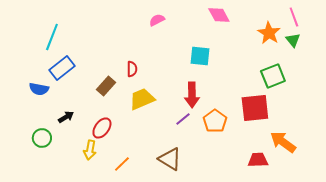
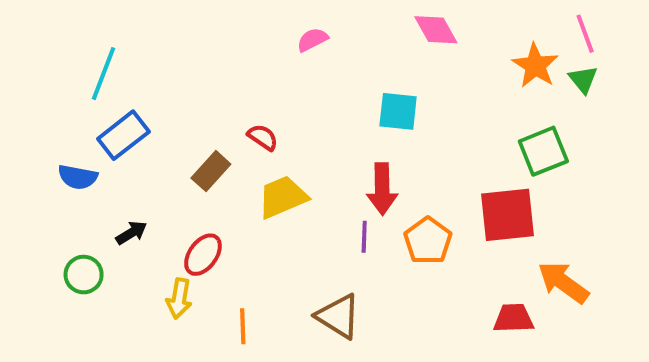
red semicircle: (132, 69) -> (263, 137), turned -56
purple line: (183, 119) -> (364, 237), turned -49
orange line: (122, 164) -> (243, 326), turned -48

